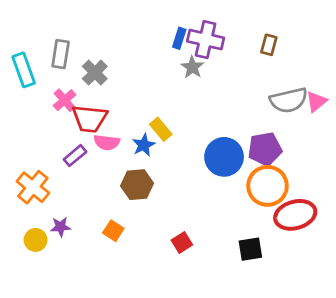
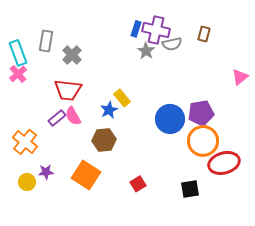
pink cross: (65, 100) -> (18, 74), moved
gray semicircle: (289, 100) -> (172, 44), moved, size x0.7
pink semicircle: (107, 142) -> (73, 116), moved, turned 54
orange square: (113, 231) -> (86, 175), size x1.8

